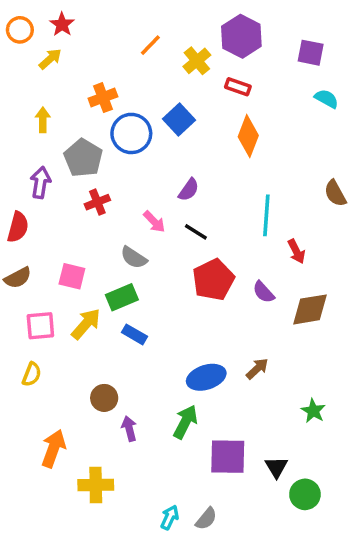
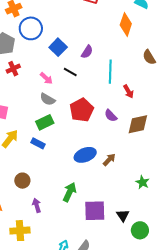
blue square: (179, 120) -> (58, 47), moved
orange diamond: (248, 136) -> (126, 24), moved
purple semicircle: (189, 190) -> (87, 52), moved
black line: (196, 232) -> (70, 72), moved
gray semicircle: (134, 258) -> (48, 99), moved
green rectangle: (122, 297) -> (45, 122), moved
blue ellipse: (206, 377) -> (85, 155), moved
purple arrow: (129, 429) -> (37, 205), moved

